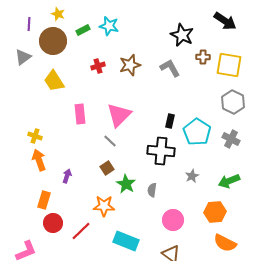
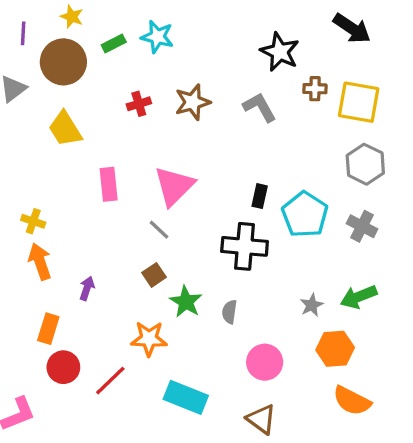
gray star: (192, 176) -> (312, 305), moved

